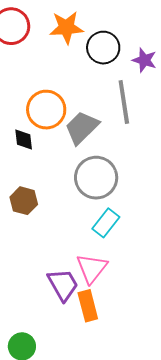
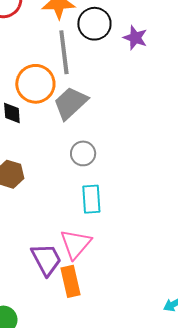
gray line: (124, 102) -> (64, 52), moved
gray circle: (96, 178) -> (83, 153), size x0.6
cyan rectangle: (106, 223) -> (91, 199), turned -44

